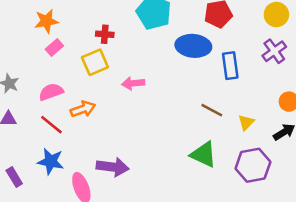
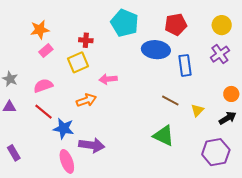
orange arrow: (83, 109) -> (86, 100), moved
blue star: (51, 161) -> (64, 128), moved
purple hexagon: (253, 165) -> (216, 152), moved

